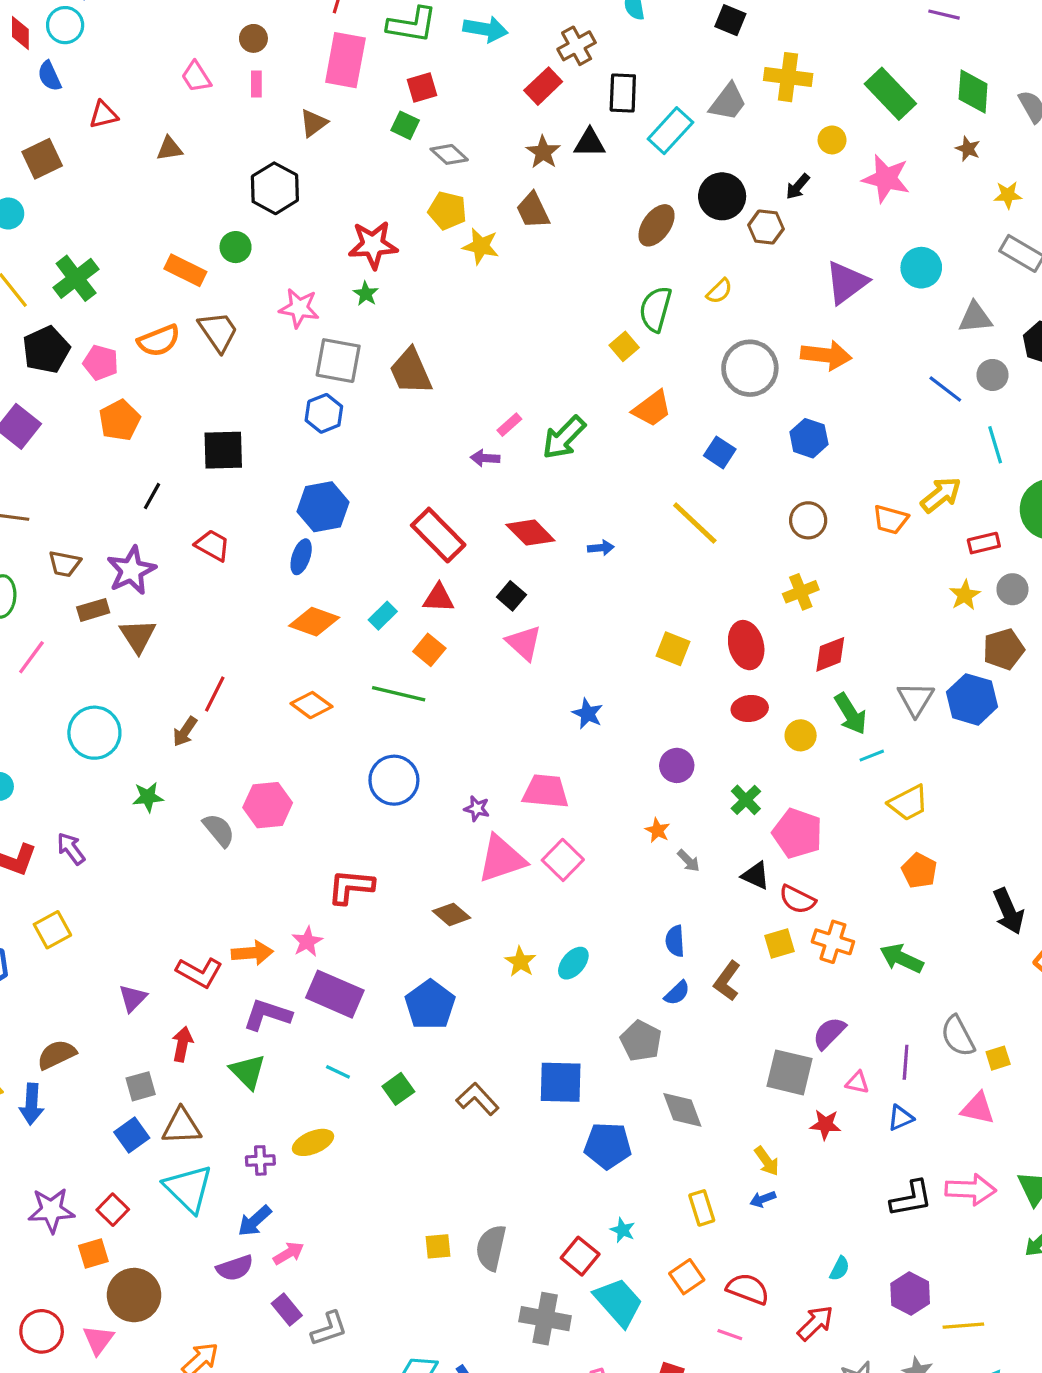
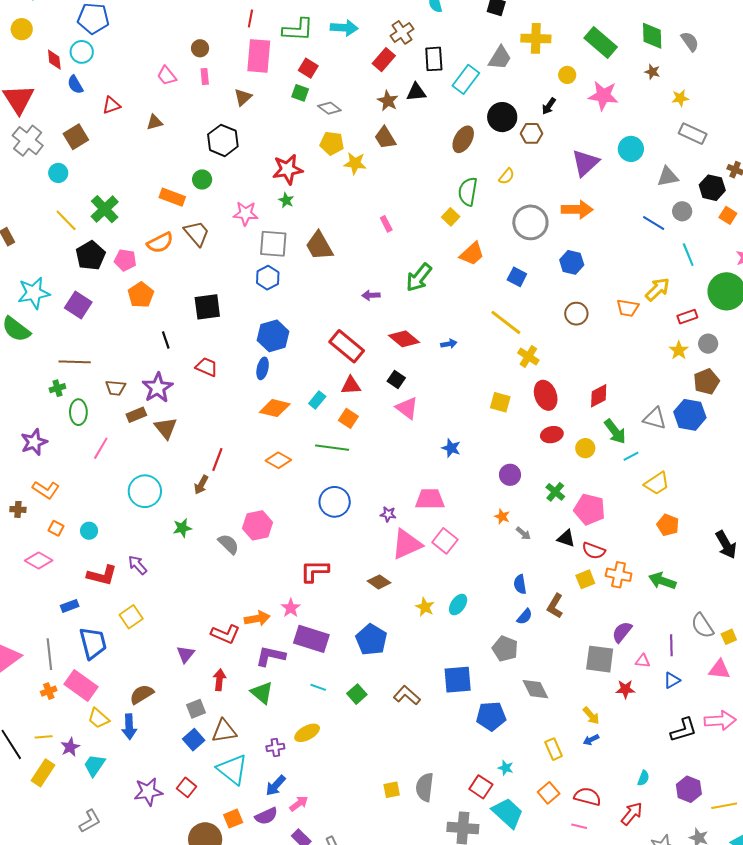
red square: (422, 87) -> (308, 68), turned -36
pink rectangle: (509, 425) -> (386, 224), moved, turned -70
black line: (152, 496) -> (166, 340), turned -42
yellow cross: (801, 592) -> (528, 356), moved, turned -30
gray triangle: (916, 699) -> (655, 418), turned -40
orange square: (93, 1254) -> (233, 819), moved

